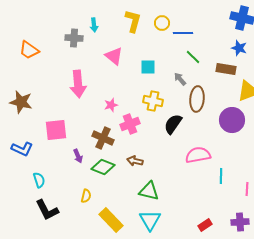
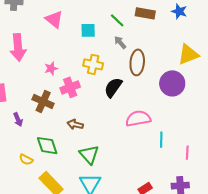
green line: (193, 57) -> (117, 20), moved
brown rectangle: (226, 69) -> (145, 13), moved
green diamond: (103, 167) -> (47, 146), moved, turned 50
green triangle: (149, 191) -> (89, 155), turned 35
yellow semicircle: (86, 196) -> (26, 160), turned 104

